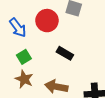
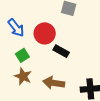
red circle: (47, 21) -> (45, 33), moved

